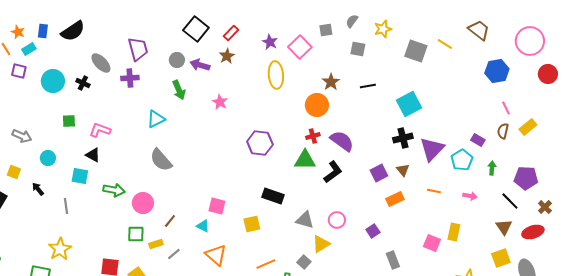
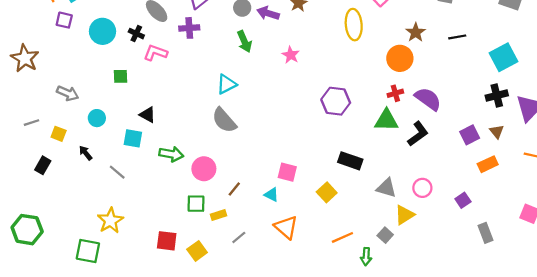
cyan triangle: (156, 119) -> (226, 84), moved
pink L-shape: (100, 130) -> (155, 53), moved
gray line: (66, 206) -> (117, 172), turned -42
yellow square: (252, 224) -> (327, 192), turned -30
gray line: (174, 254) -> (239, 237), moved

